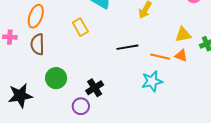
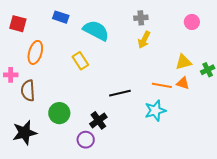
brown semicircle: (37, 44) -> (28, 91), moved
black line: (127, 47) -> (120, 93), moved

